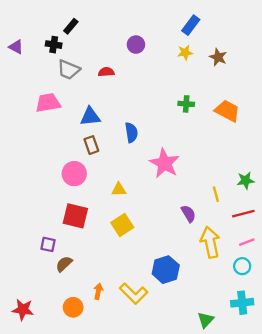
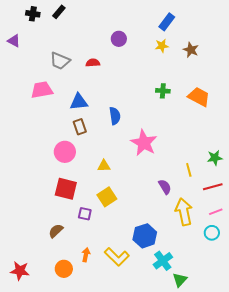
black rectangle: (71, 26) -> (59, 12), moved
black cross: (54, 45) -> (33, 14), moved
purple square: (48, 244) -> (85, 214), moved
cyan cross: (242, 303) -> (163, 261), moved, turned -30

